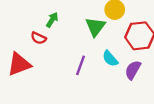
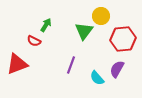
cyan semicircle: (110, 59) -> (97, 78), moved

